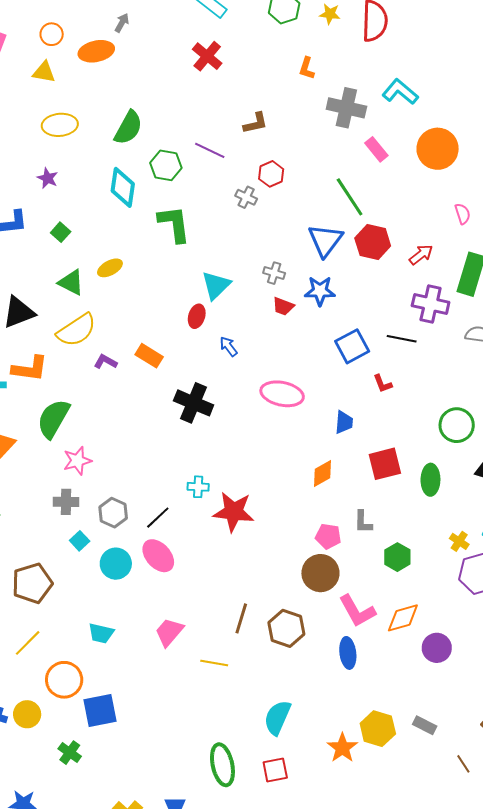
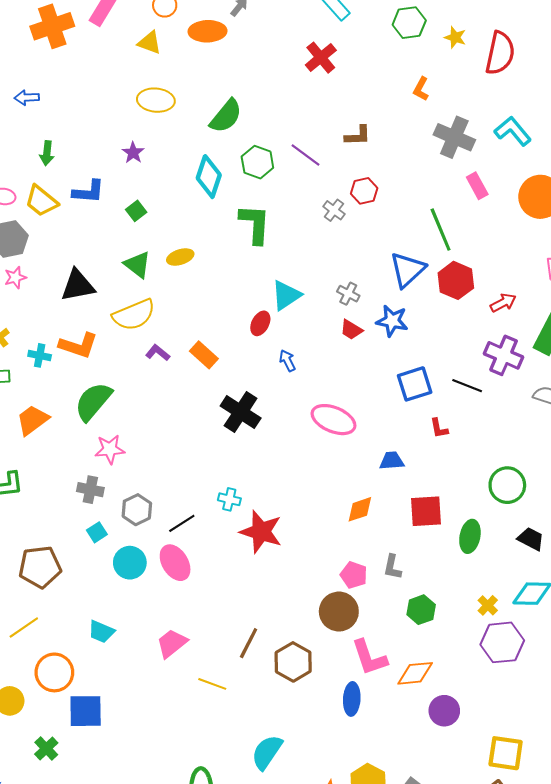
blue trapezoid: (344, 422) -> (392, 461), turned -110

